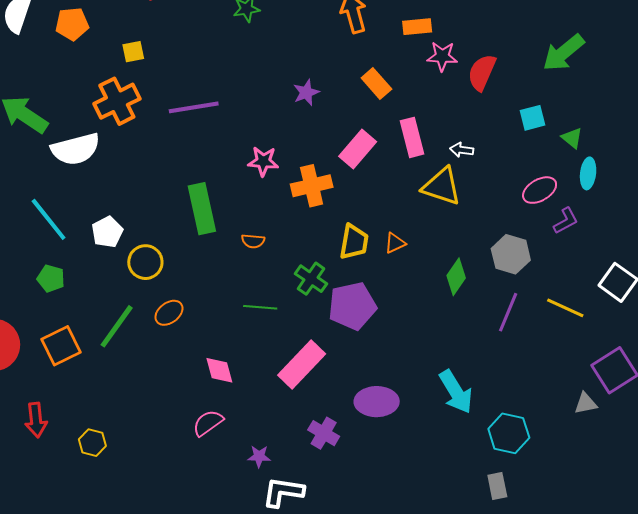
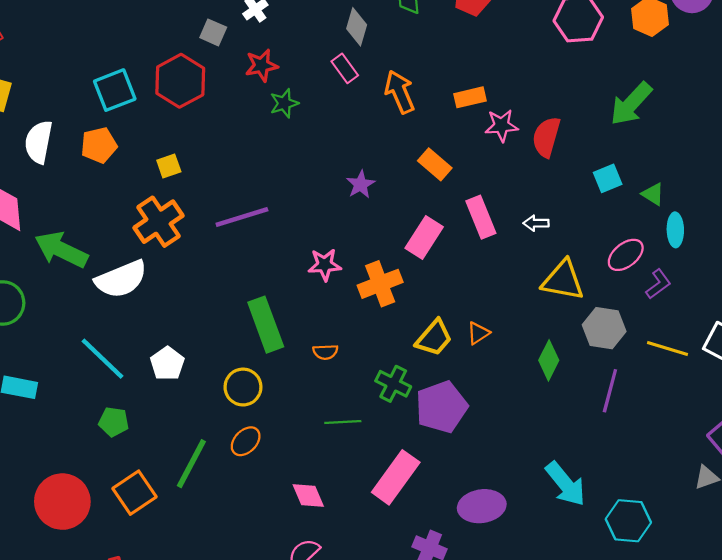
yellow triangle: (442, 186) -> (563, 280), moved
yellow trapezoid: (354, 242) -> (434, 338), turned 39
yellow circle: (145, 262) -> (243, 387), moved
yellow line: (565, 308) -> (667, 349), moved

